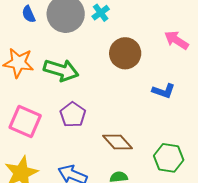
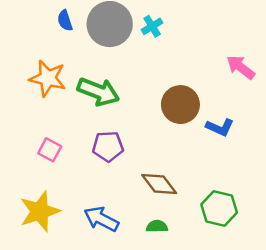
brown circle: (125, 53) -> (180, 105), moved
purple pentagon: (73, 115) -> (108, 146), turned 30
pink square: (25, 122) -> (50, 150), size x0.6

